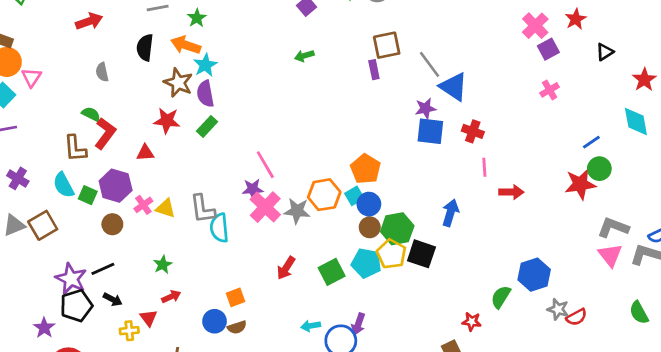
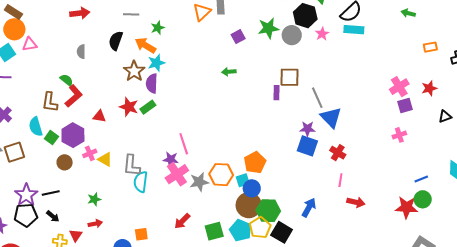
pink triangle: (31, 77) -> (30, 44), turned 35
red star: (167, 121) -> (129, 107), moved
gray star: (297, 211) -> (199, 182), turned -30
brown circle: (370, 227) -> (249, 205), size x1.6

